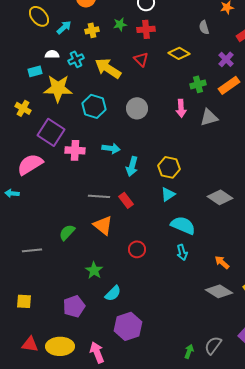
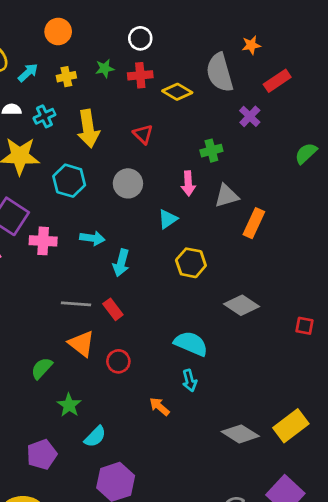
gray semicircle: (204, 27) -> (220, 73), size x2.0
yellow diamond: (179, 53) -> (177, 92), moved
red triangle: (141, 59) -> (143, 134), moved
yellow arrow: (108, 68) -> (88, 129), turned -132
orange rectangle: (229, 85) -> (254, 223), moved, turned -30
yellow hexagon: (169, 167) -> (191, 263), moved
cyan triangle: (168, 194) -> (168, 219), moved
green semicircle: (67, 232) -> (42, 368), moved
red circle: (137, 249) -> (118, 361), moved
orange arrow: (222, 262) -> (159, 407), moved

